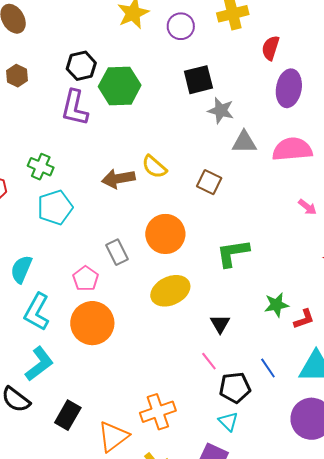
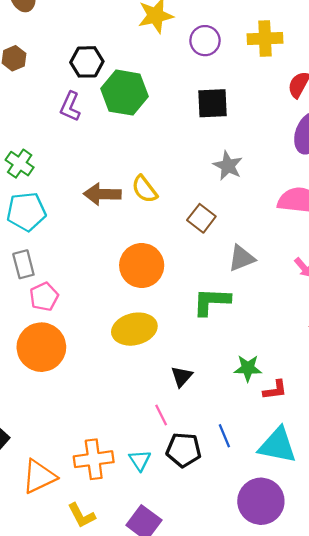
purple L-shape: (75, 108) -> (70, 107), size x0.7
gray star: (221, 111) -> (228, 166), moved
gray triangle: (244, 142) -> (242, 258), moved, turned -32
gray rectangle: (117, 252) -> (23, 264), moved
cyan triangle: (228, 421) -> (140, 460), moved

